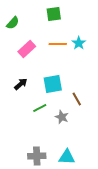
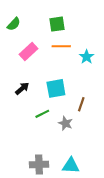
green square: (54, 14) -> (57, 24), moved
cyan star: (79, 43) -> (87, 57), moved
brown line: (77, 99) -> (81, 104), turned 48

